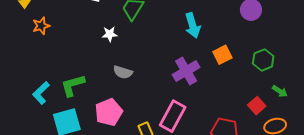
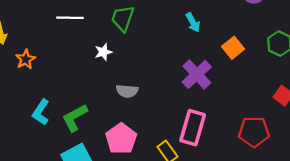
cyan arrow: (193, 25) -> (193, 22), size x0.7
cyan L-shape: (41, 93) -> (41, 112), moved

